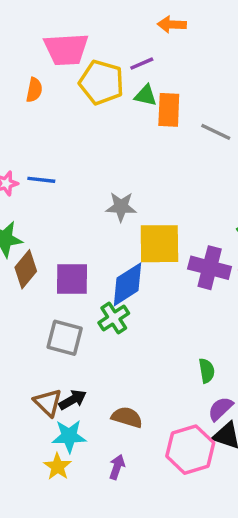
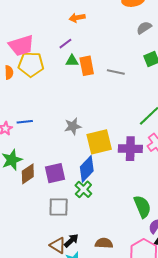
yellow pentagon: (101, 82) -> (31, 64), moved
brown diamond: (26, 269) -> (28, 174), turned 30
green semicircle: (207, 371) -> (142, 207), size x1.6

